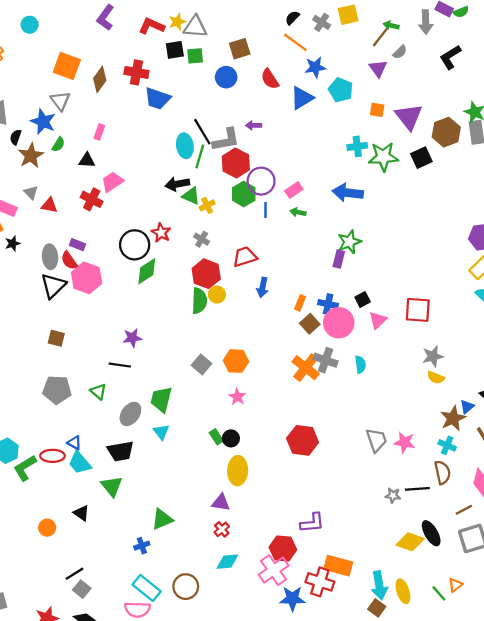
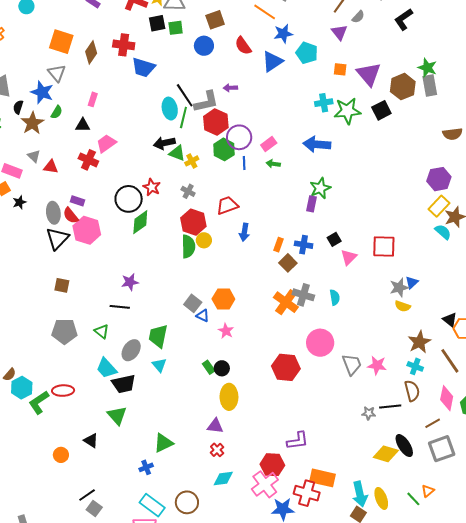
pink circle: (339, 323) -> (320, 343), moved
blue triangle: (467, 407) -> (412, 282), moved
blue triangle: (74, 443) -> (203, 316), moved
cyan trapezoid: (80, 463) -> (106, 368), moved

